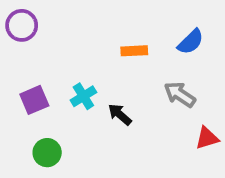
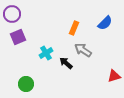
orange rectangle: (134, 51) -> (74, 28), turned -64
gray arrow: (180, 94) -> (83, 50), moved
purple square: (34, 100) -> (18, 37), moved

